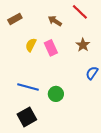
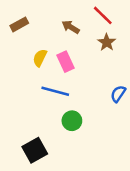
brown star: (83, 45) -> (107, 42), moved
blue line: (28, 87) -> (55, 91), moved

